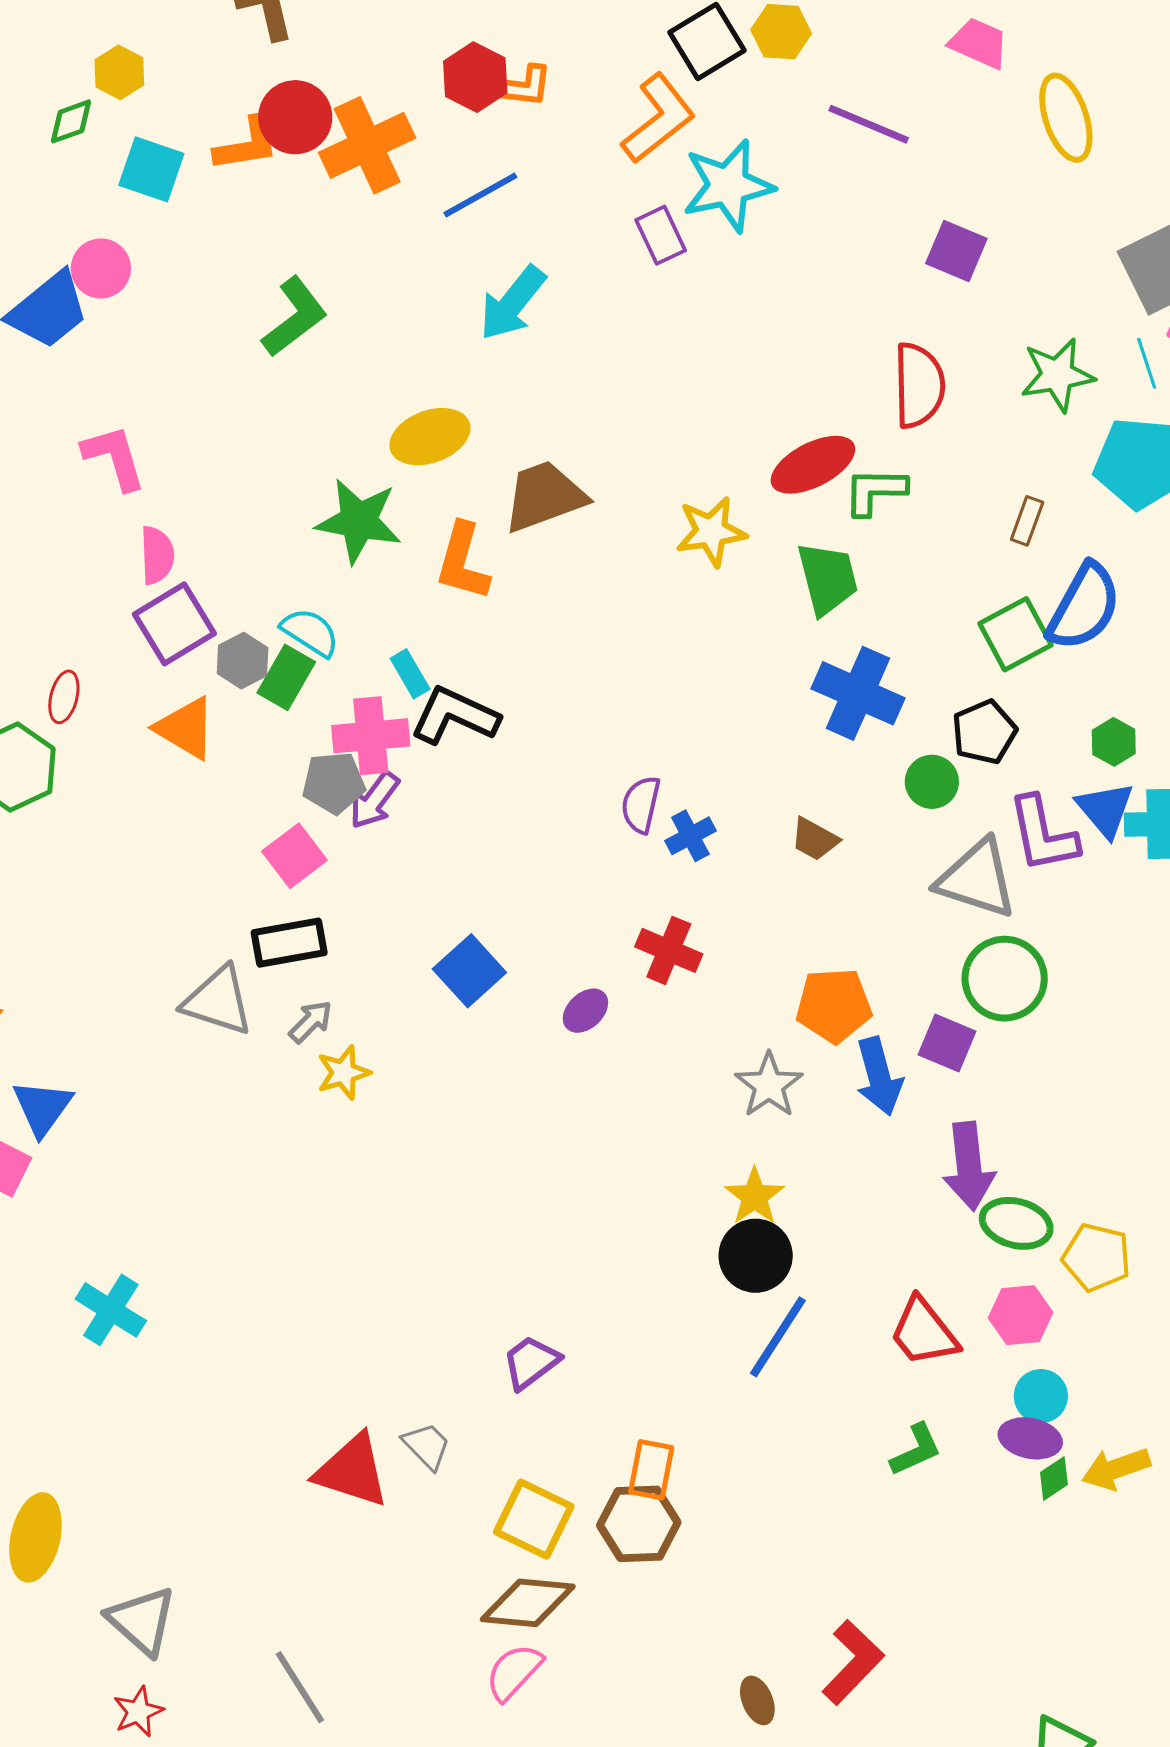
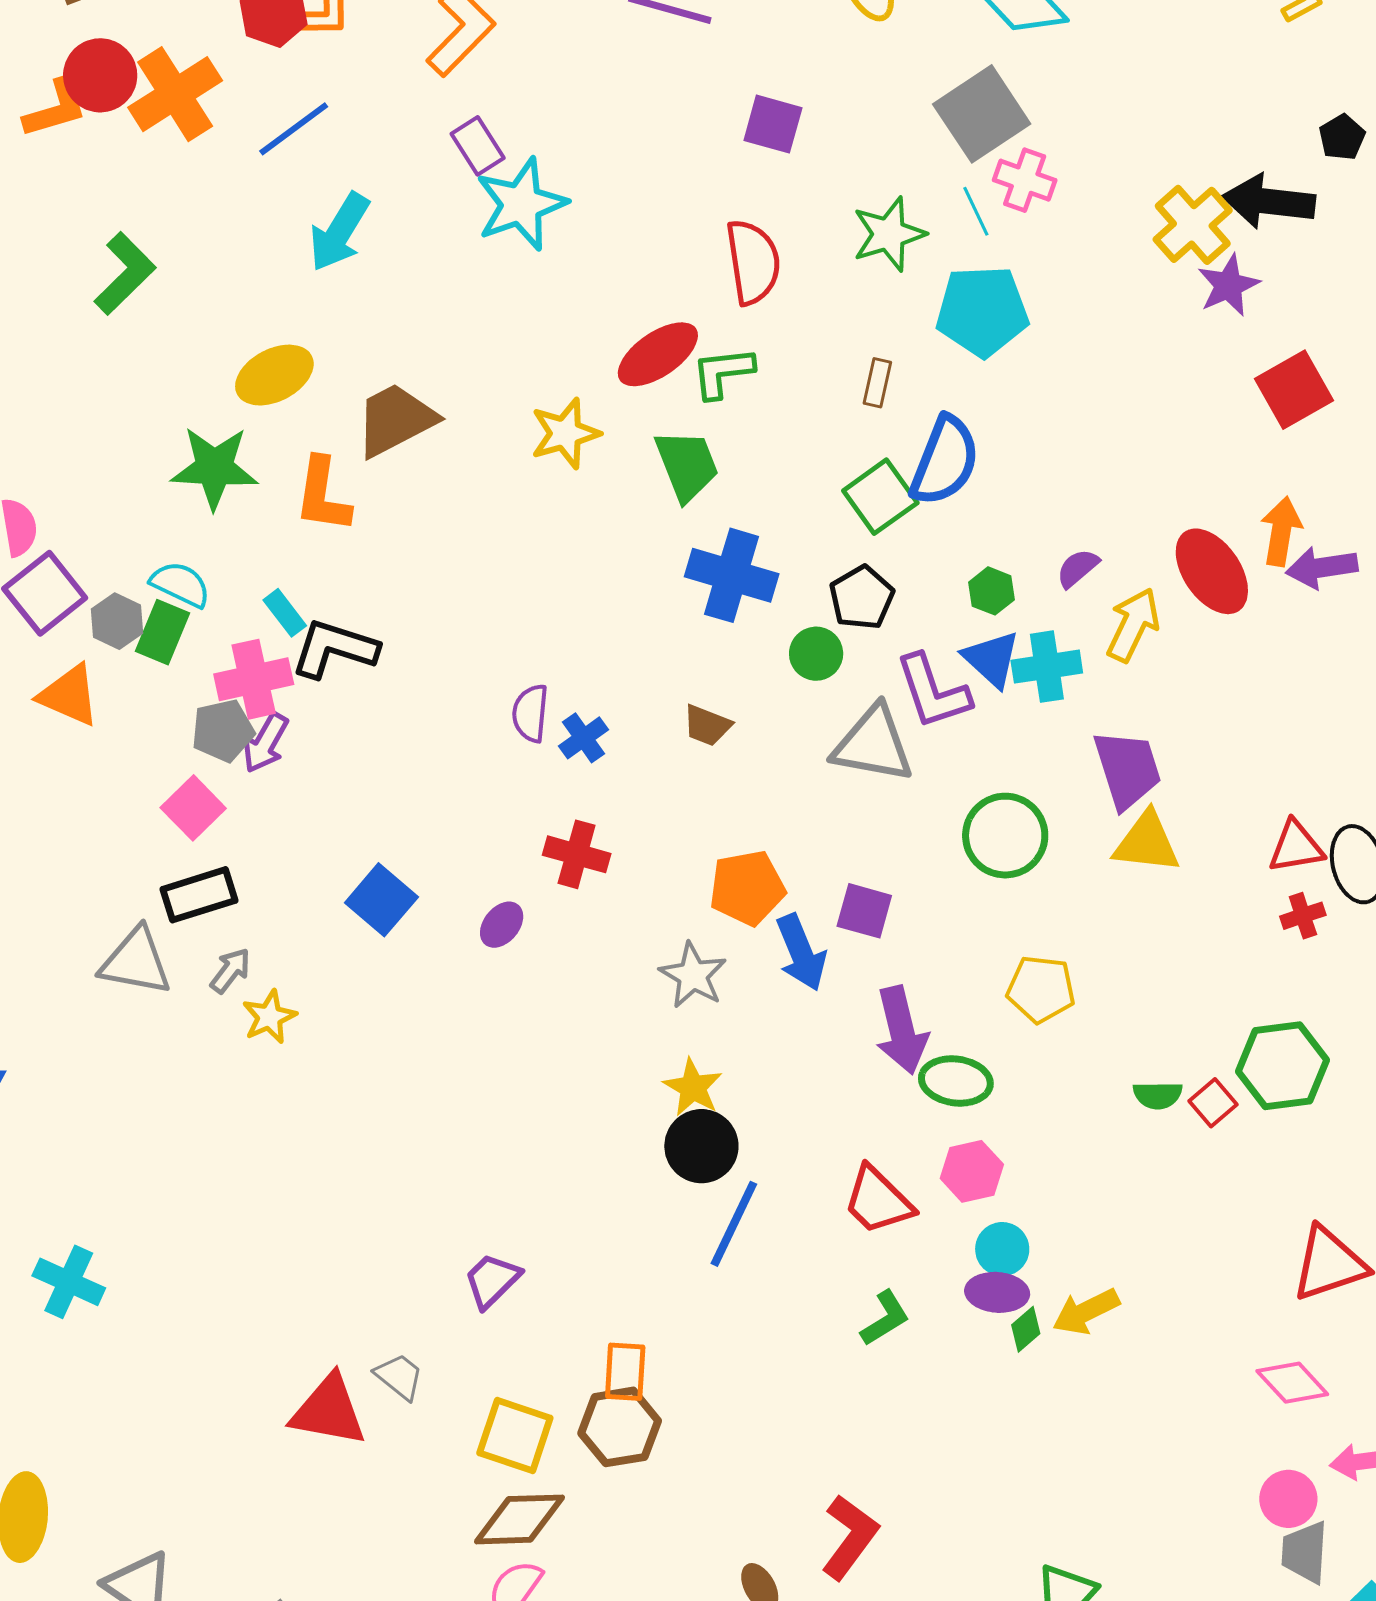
cyan star: (728, 186) -> (521, 204), moved
green circle: (1005, 979) -> (1005, 836), moved
yellow pentagon: (1097, 1257) -> (1041, 989), moved

